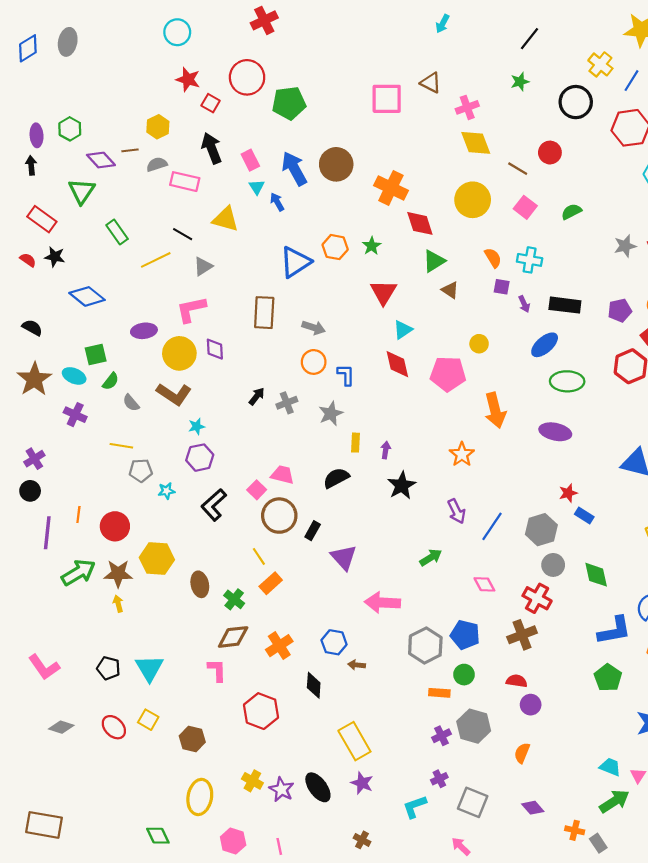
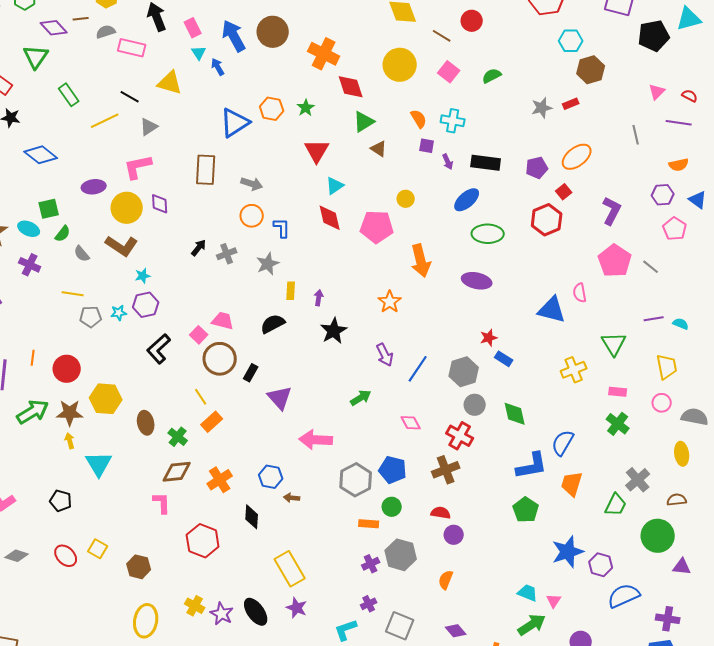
cyan star: (166, 491) -> (119, 313), moved
cyan triangle: (149, 668) -> (99, 464), moved

